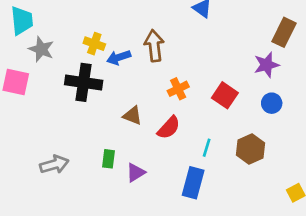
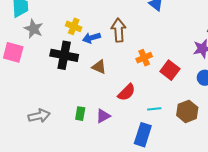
orange cross: (178, 89) -> (144, 58), moved
brown triangle: (132, 115) -> (99, 67), moved
cyan line: (207, 148) -> (154, 109), turned 64
purple triangle: (136, 173) -> (103, 116), moved

